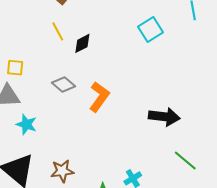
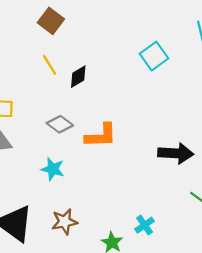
orange L-shape: (99, 97) -> (101, 136), turned 56
cyan star: (26, 124) -> (53, 169), moved

